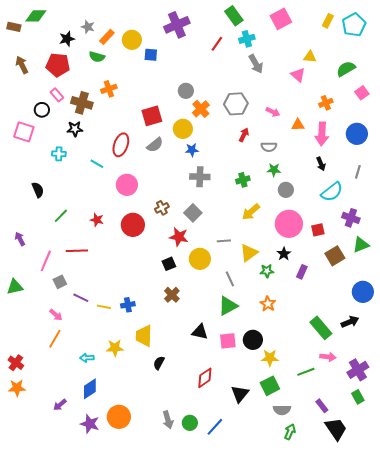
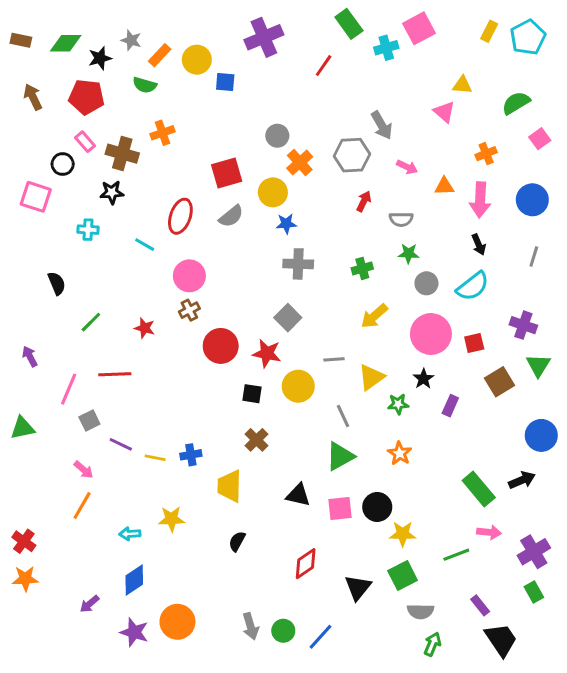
green diamond: (36, 16) -> (66, 43), moved
cyan cross: (247, 39) -> (386, 48), moved
gray arrow: (256, 64) -> (382, 125), moved
cyan semicircle: (332, 192) -> (473, 286), moved
brown cross: (162, 208) -> (189, 310), moved
red circle: (133, 225) -> (221, 346), moved
green triangle: (361, 245) -> (538, 365), turned -36
black square: (169, 264) -> (252, 394), turned 32
yellow trapezoid: (144, 336) -> (230, 486), moved

